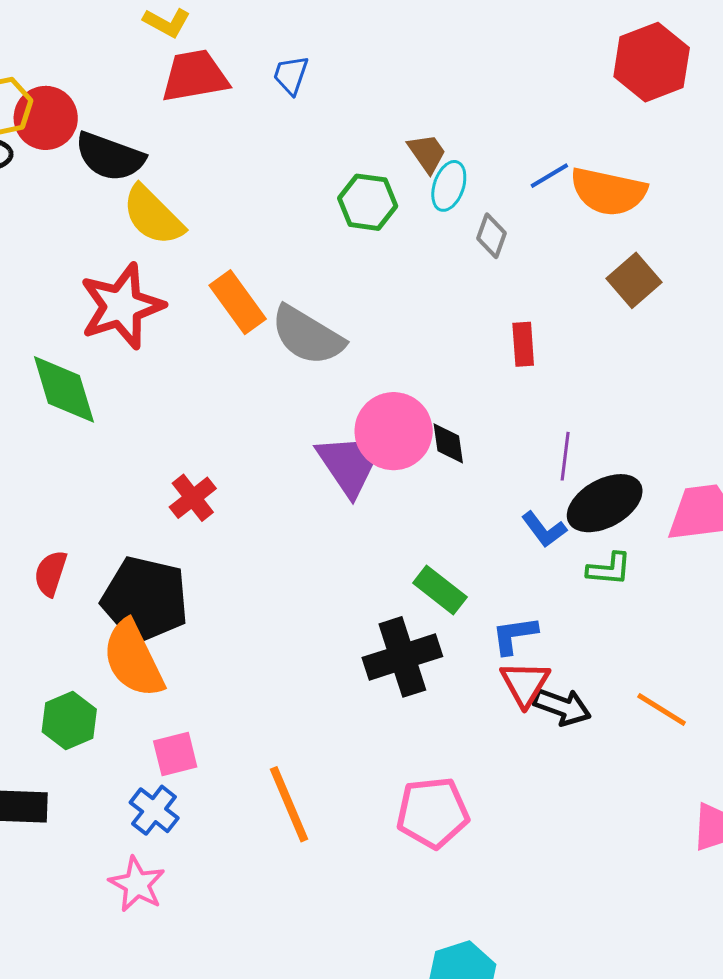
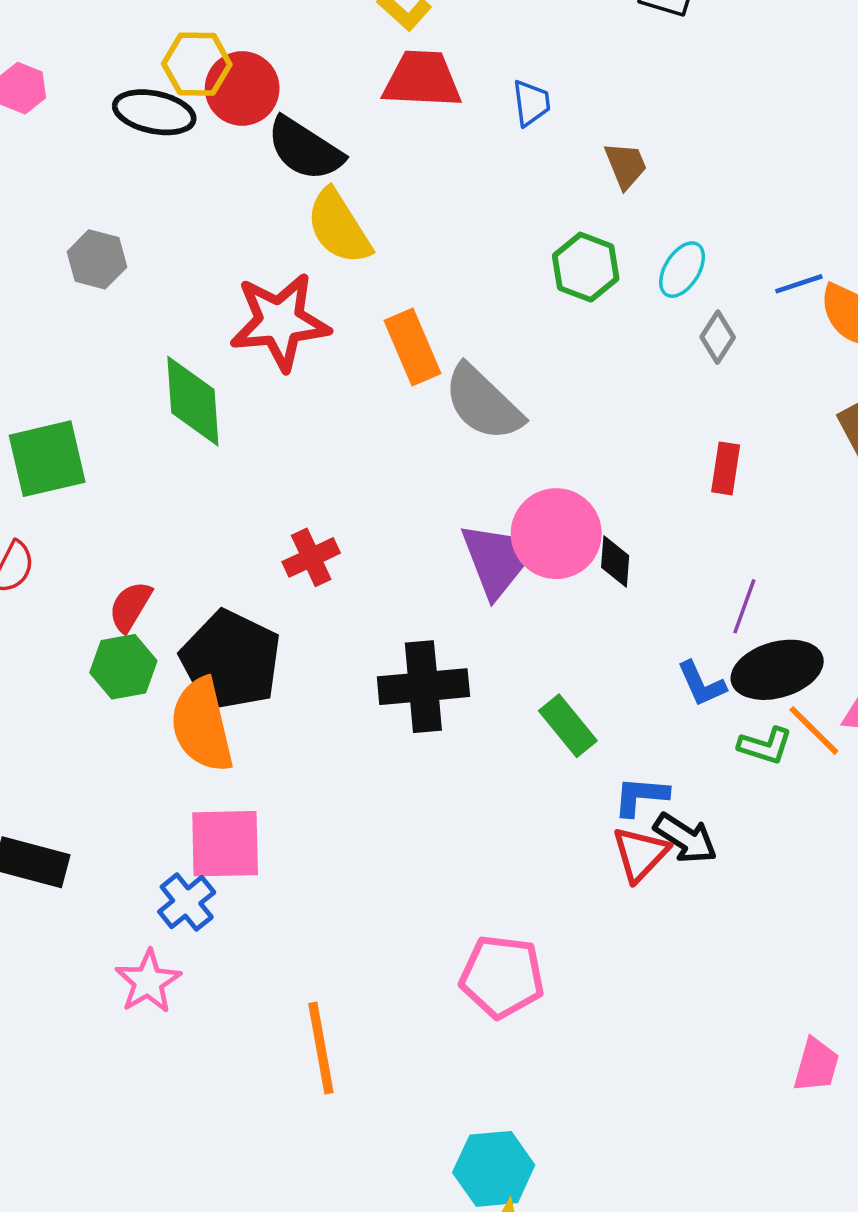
blue trapezoid: (291, 75) -> (531, 103), turned 141
brown trapezoid: (427, 153) -> (626, 165), moved
black cross: (402, 657) -> (423, 687), moved
black arrow: (562, 707) -> (685, 838), moved
orange line: (662, 710) -> (814, 730), moved
green hexagon: (69, 721) -> (123, 667), moved
pink square: (175, 754) -> (225, 844), size x1.5
orange line: (289, 804) -> (321, 1048), moved

